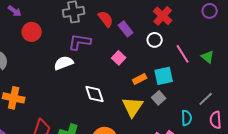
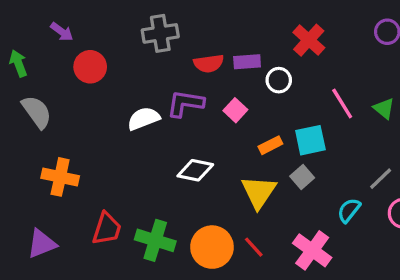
red semicircle: (106, 19) -> (209, 63), moved, turned 120
purple rectangle: (126, 29) -> (247, 62), turned -56
white circle: (155, 40) -> (279, 80), moved
purple L-shape: (80, 42) -> (185, 103), moved
white diamond: (95, 94) -> (195, 170), turned -60
cyan semicircle: (187, 118) -> (349, 210), turned -140

